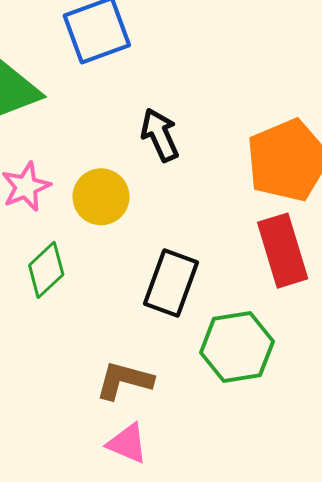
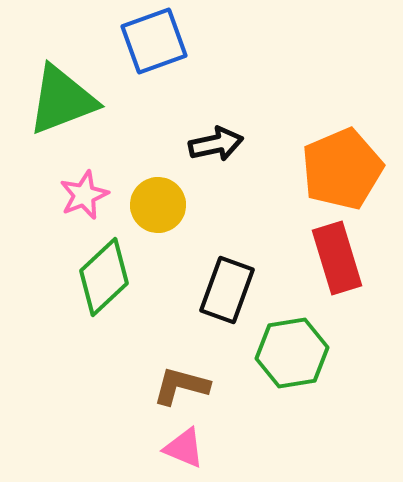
black arrow: (160, 135) -> (216, 144), turned 102
green diamond: (46, 270) -> (104, 277), size x1.4

